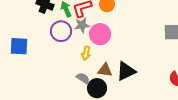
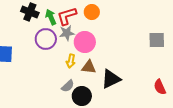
brown triangle: (105, 70) -> (89, 67), moved
gray semicircle: (83, 78) -> (68, 86), turned 104

